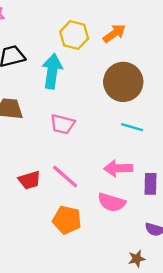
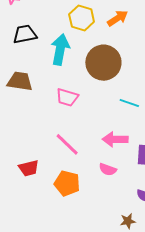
brown circle: (123, 82) -> (103, 63), moved
red trapezoid: (30, 180) -> (29, 168), moved
pink semicircle: (112, 202) -> (108, 169), size x0.7

